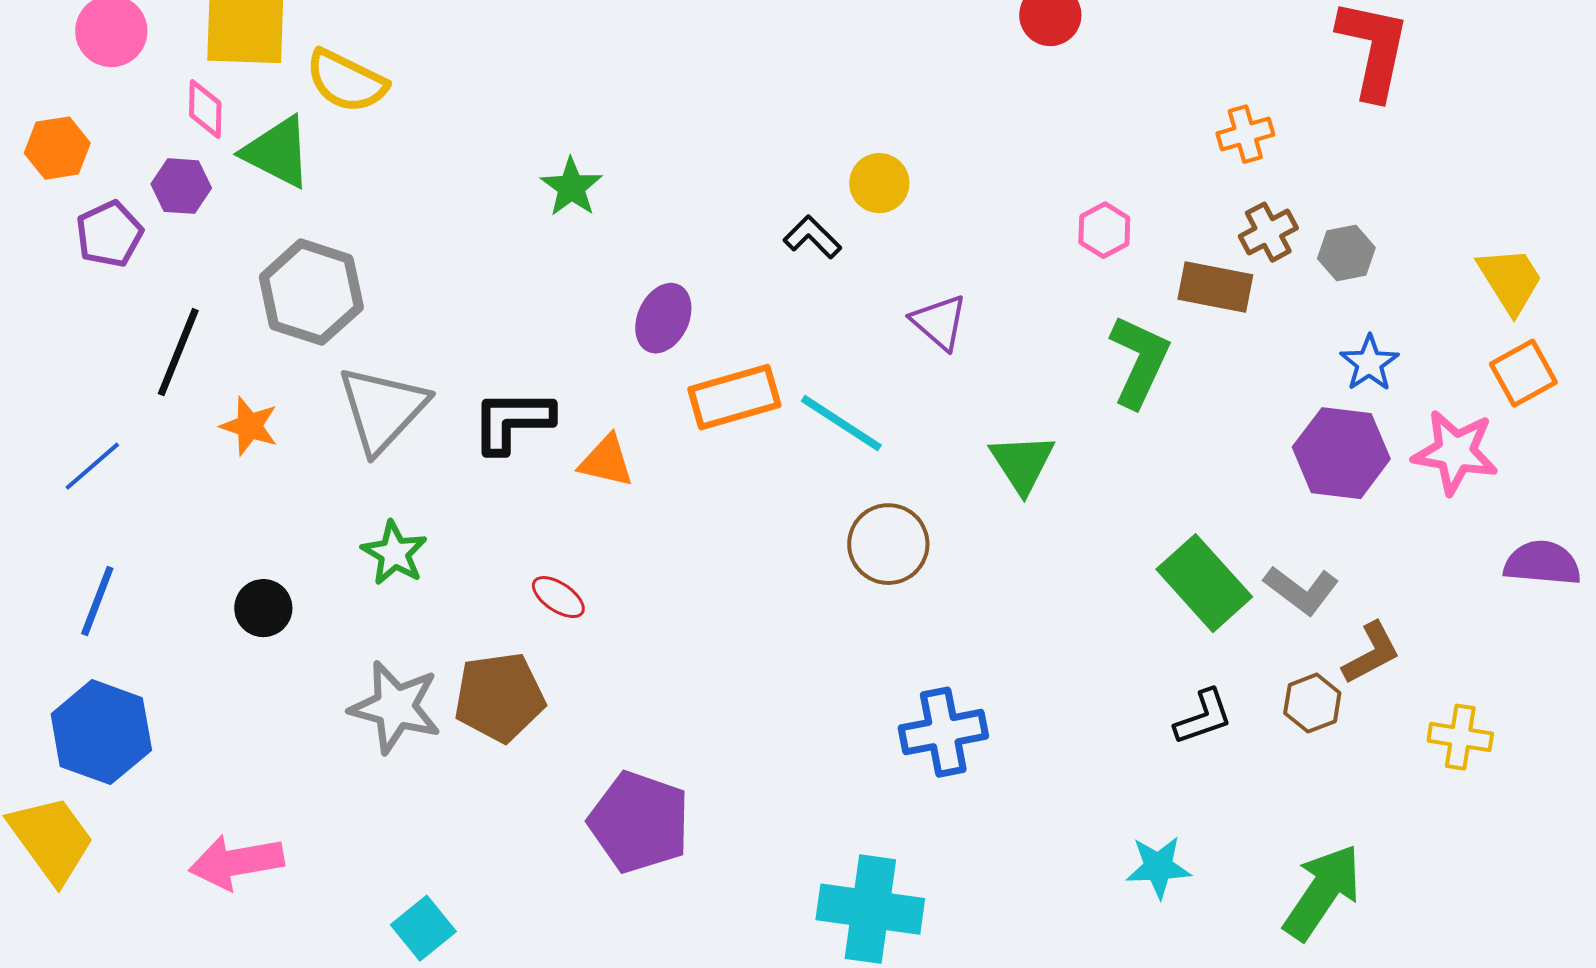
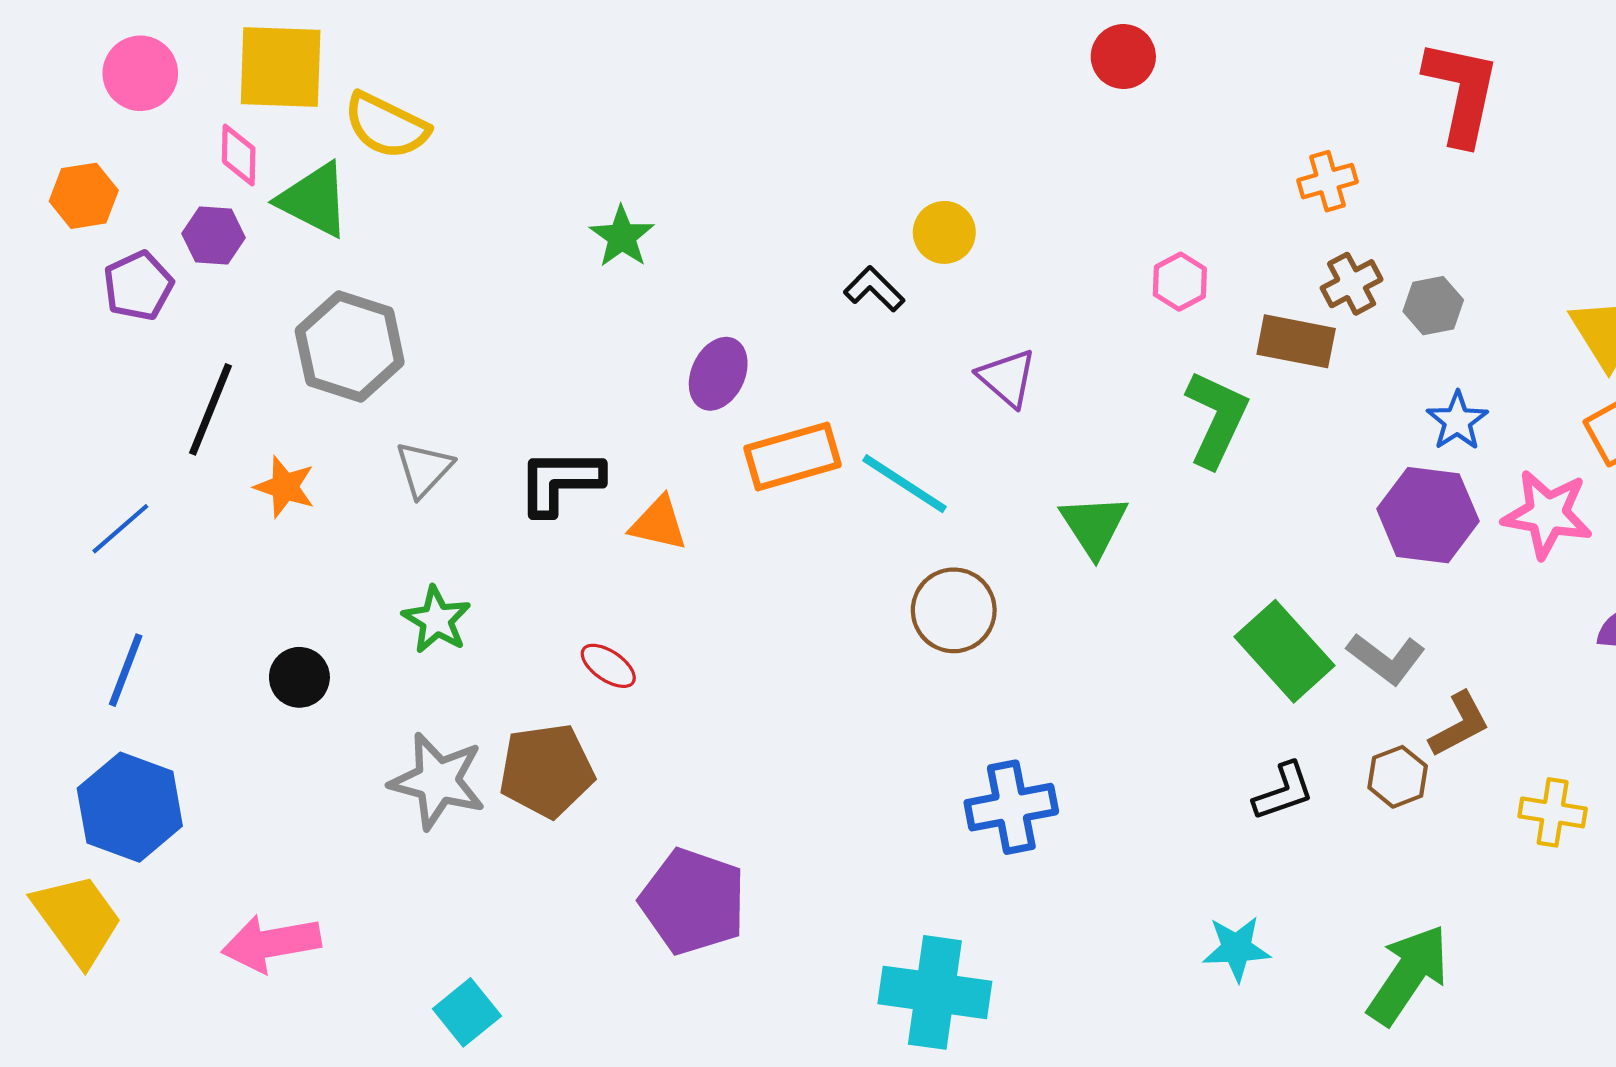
gray triangle: (382, 409) -> (424, 469), size x0.6

